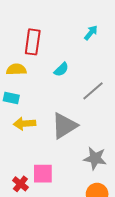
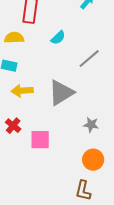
gray star: (95, 158) -> (91, 125), size x0.7
red cross: (20, 184) -> (13, 126), moved

